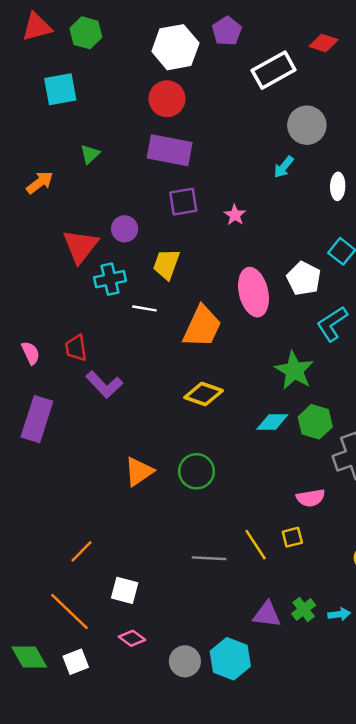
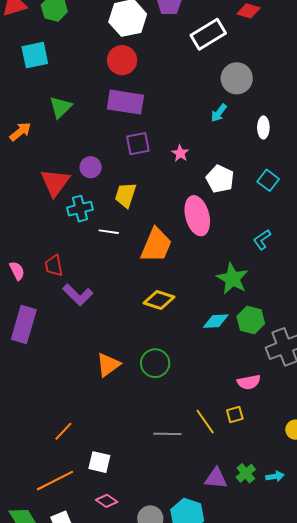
green triangle: (90, 154) -> (61, 107), size x1.4
white pentagon: (304, 278) -> (220, 179), moved
cyan L-shape: (332, 324) -> (262, 240), size x0.7
orange line: (69, 611) -> (55, 481), turned -69

